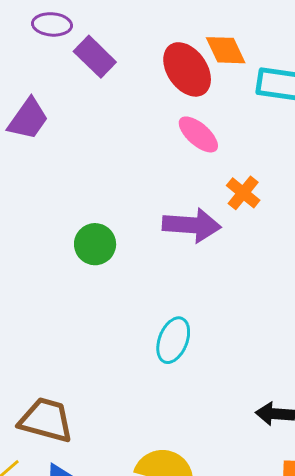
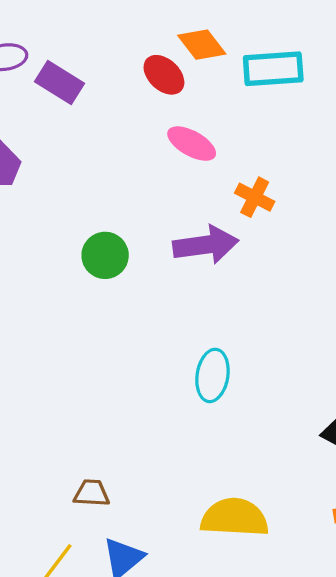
red ellipse: (187, 69) -> (164, 75), size x0.7
green circle: (95, 244) -> (105, 255), moved
brown trapezoid: (46, 420) -> (92, 493), size x0.6

